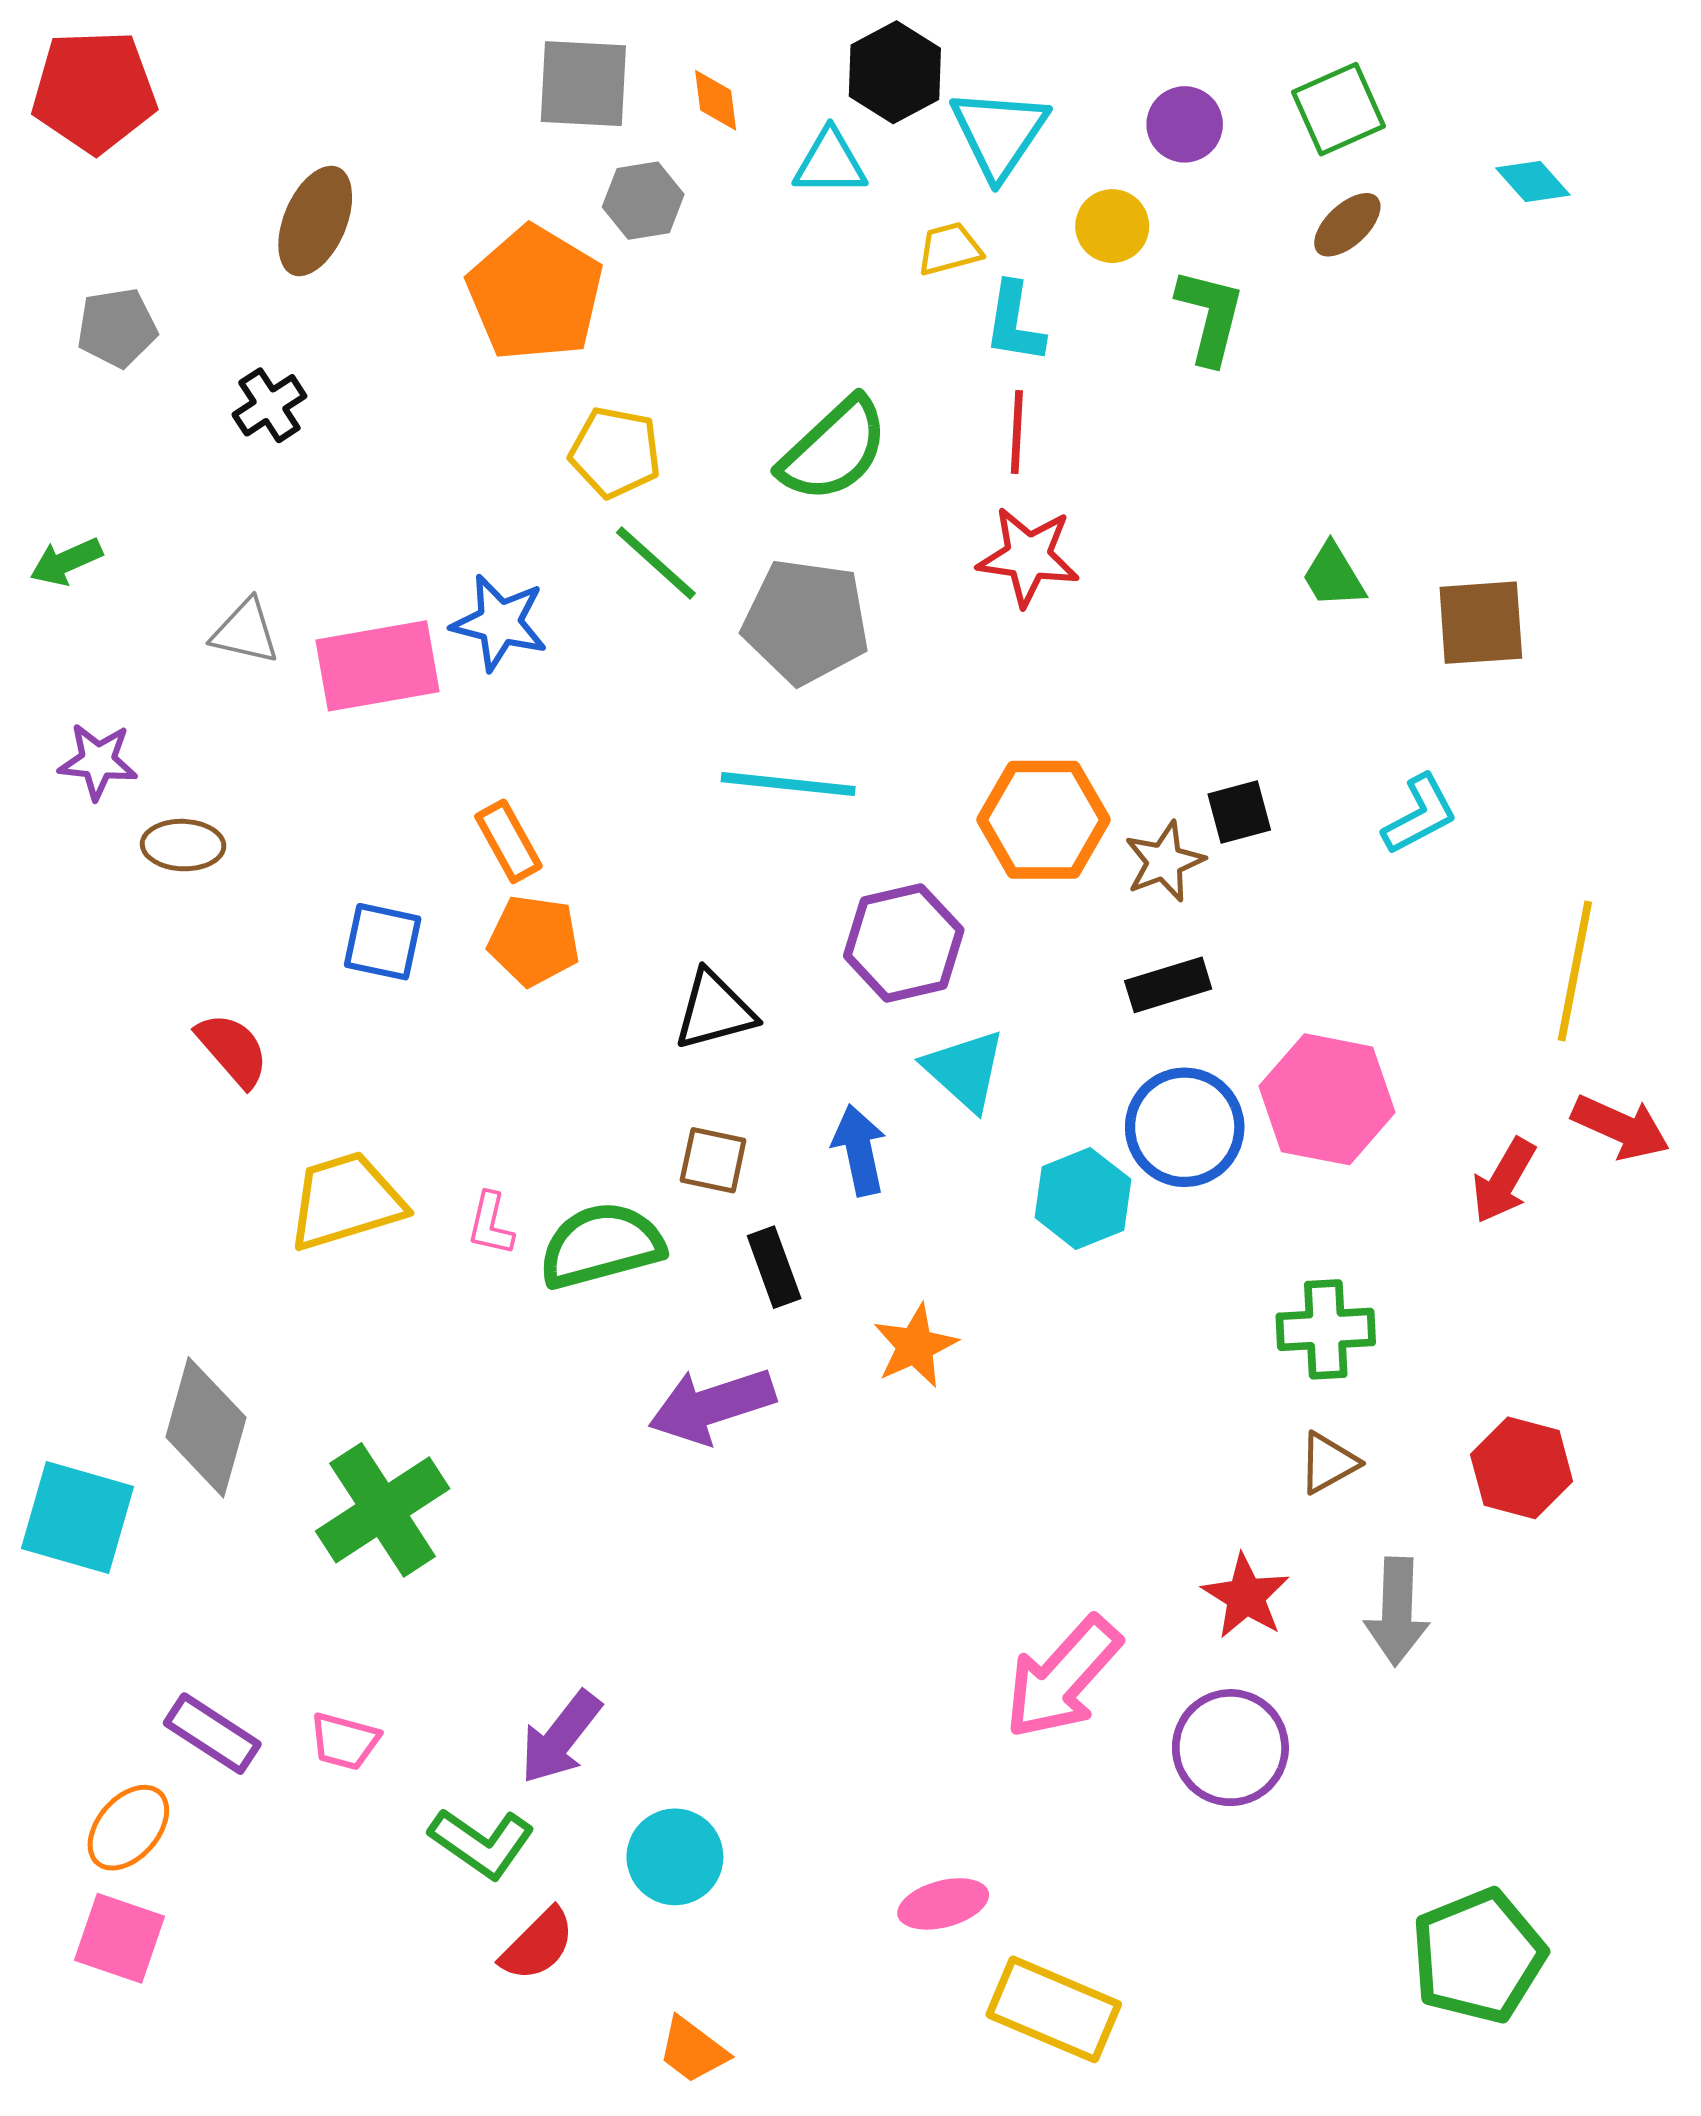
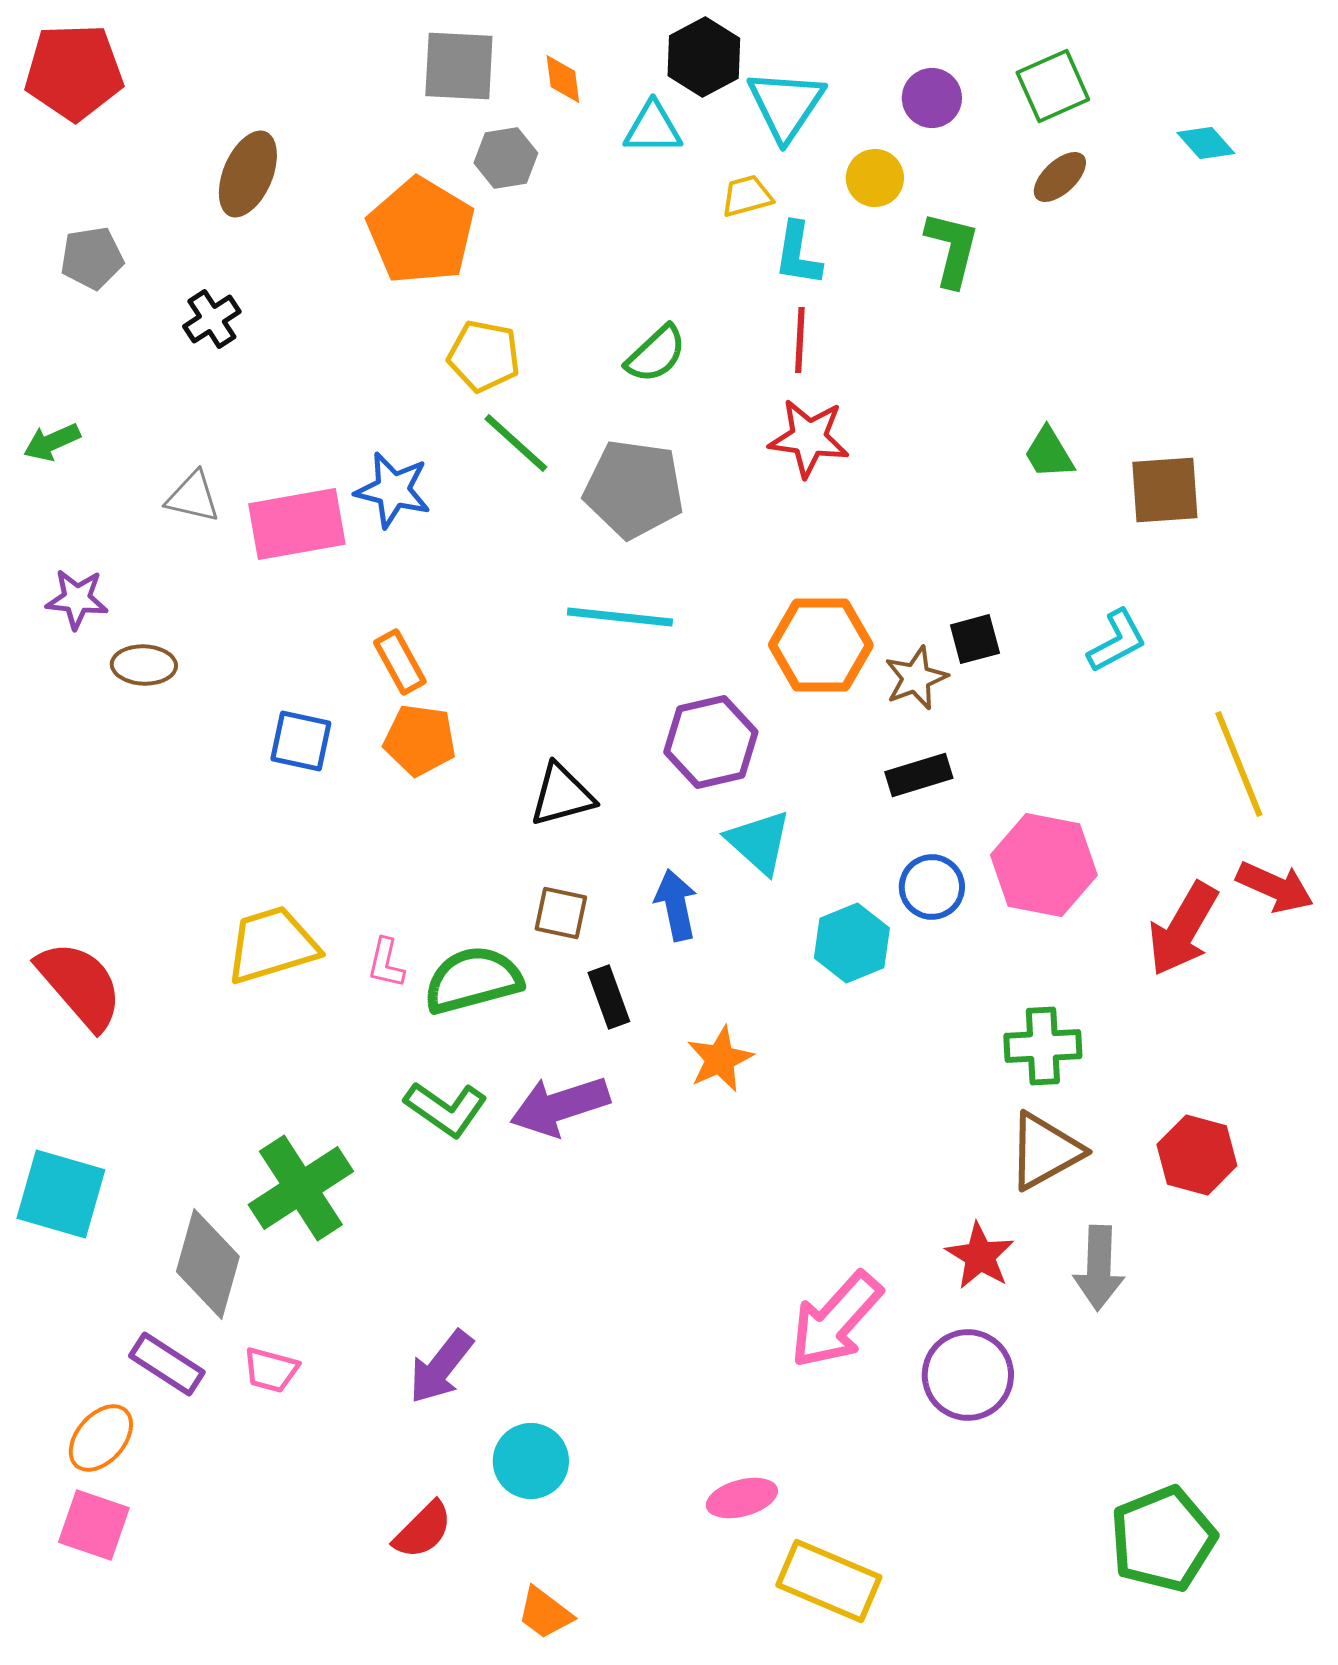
green semicircle: (834, 450) -> (656, 354), size x0.7
yellow line: (1575, 971) -> (1239, 764), turned -33
red semicircle: (233, 1050) -> (80, 985), moved, size x1.5
blue circle: (1185, 1127) -> (932, 887), size x0.7
red arrow: (1504, 1181) -> (1183, 929), size x1.4
gray diamond: (206, 1427) -> (208, 1264), moved
brown triangle: (1328, 1463) -> (1045, 1151), size x1.6
green L-shape: (482, 1843) -> (446, 1109), moved

